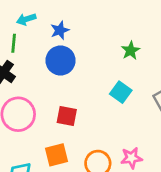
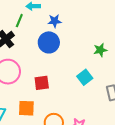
red square: (67, 116) -> (42, 83), turned -35

